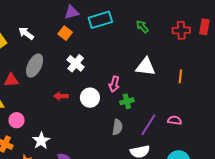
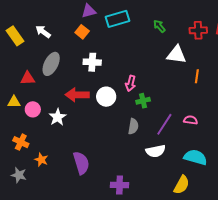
white cross: (76, 63) -> (92, 62), turned -36
white triangle: (146, 67) -> (176, 55), moved
red arrow: (61, 96) -> (77, 95), size x1.6
pink circle: (17, 120) -> (33, 109), moved
white star: (41, 141) -> (58, 117), moved

